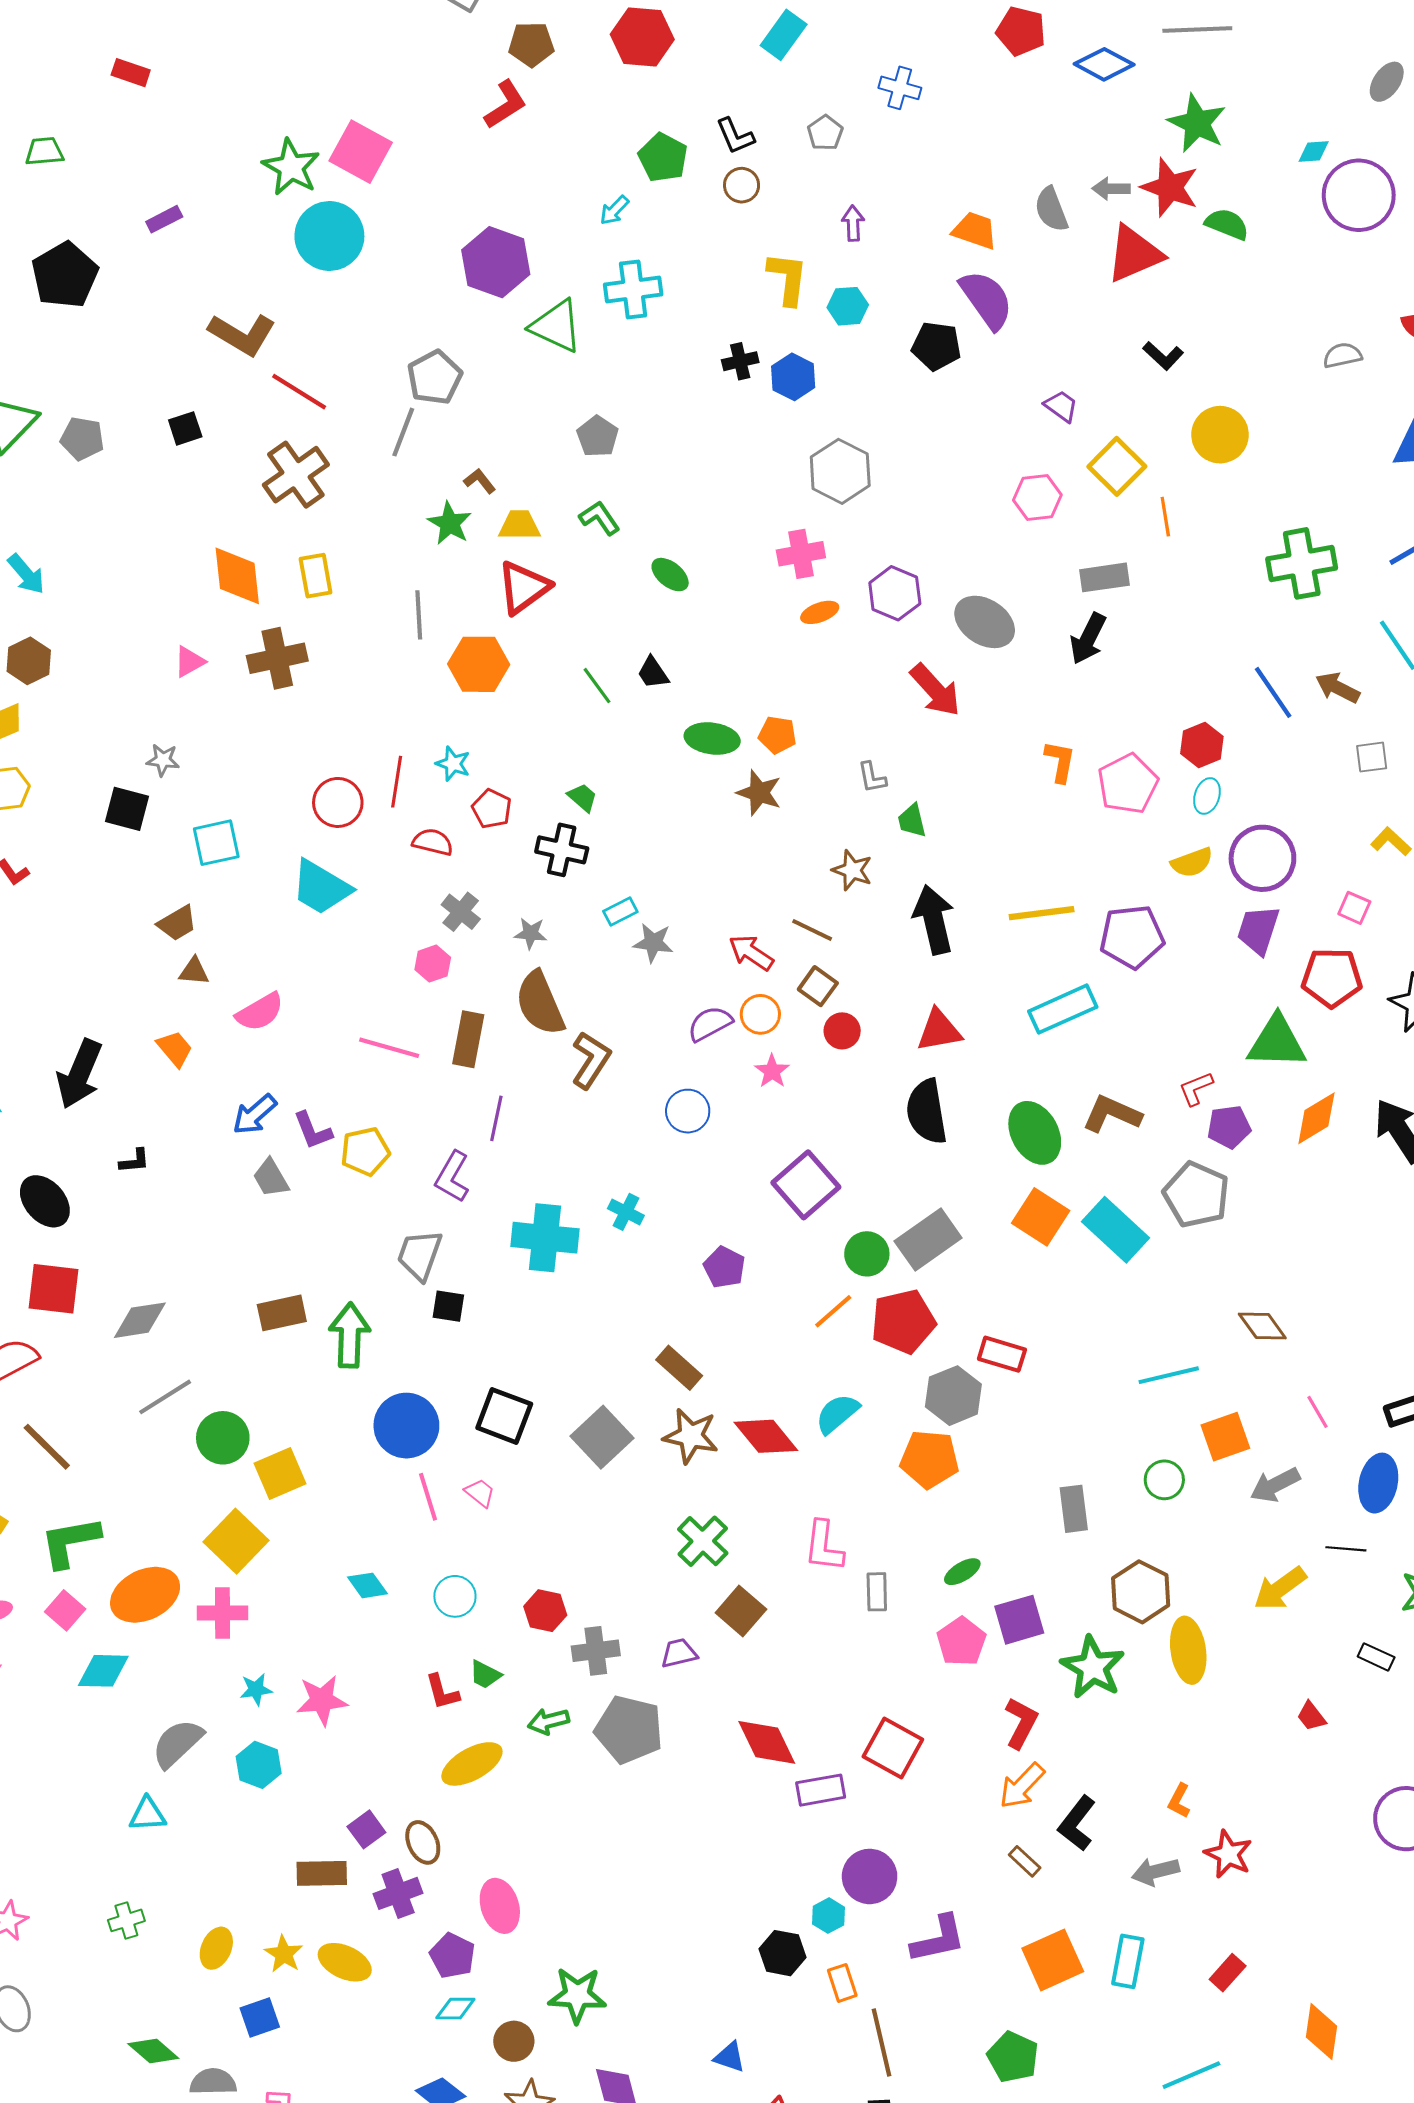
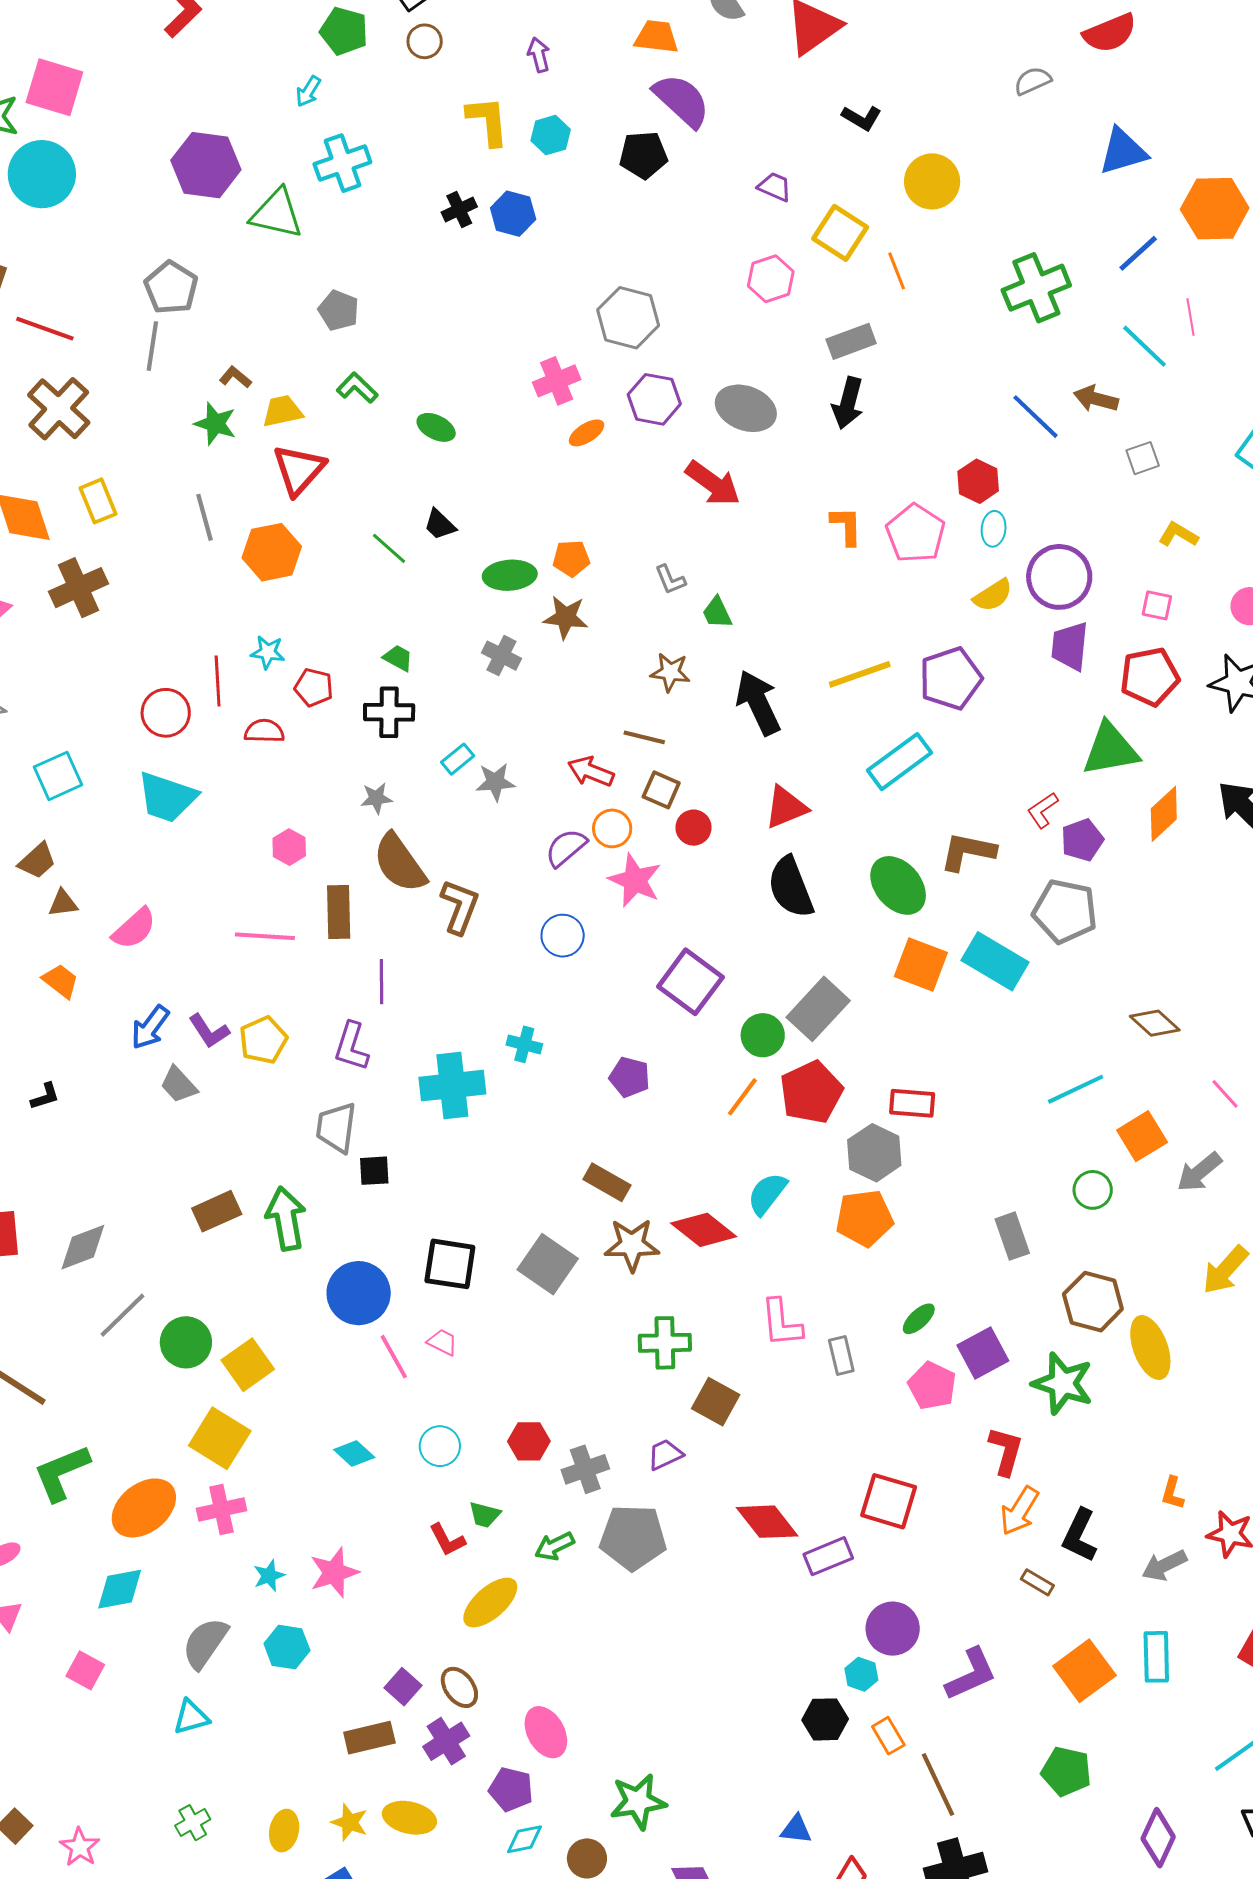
gray hexagon: (840, 471) -> (628, 318), moved
gray cross: (461, 912) -> (501, 656), moved
pink star: (772, 1071) -> (635, 880), size x1.6
green cross: (703, 1541) -> (665, 1343), turned -33
pink square: (65, 1610) -> (85, 1670), moved

